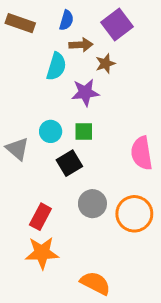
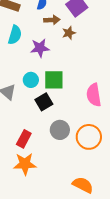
cyan semicircle: (56, 66) -> (15, 35), moved
purple star: (85, 92) -> (40, 48), moved
green square: (84, 131) -> (54, 80), size x1.5
orange semicircle: (95, 283) -> (83, 185), moved

